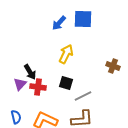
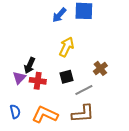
brown cross: (113, 66) -> (100, 68), moved, turned 32
black arrow: (30, 72) -> (30, 65), turned 56
black square: (66, 83) -> (66, 77), turned -32

